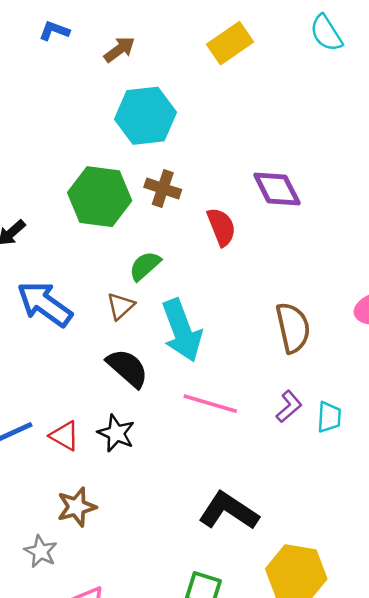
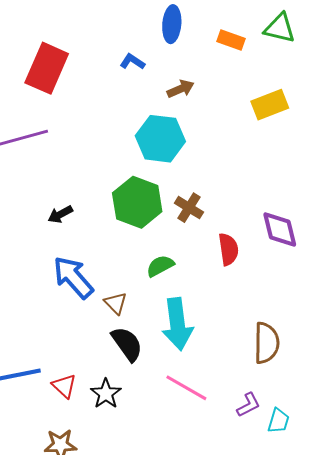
cyan hexagon: (146, 116) -> (160, 139), moved
brown triangle: (121, 306) -> (116, 303), moved, turned -45

